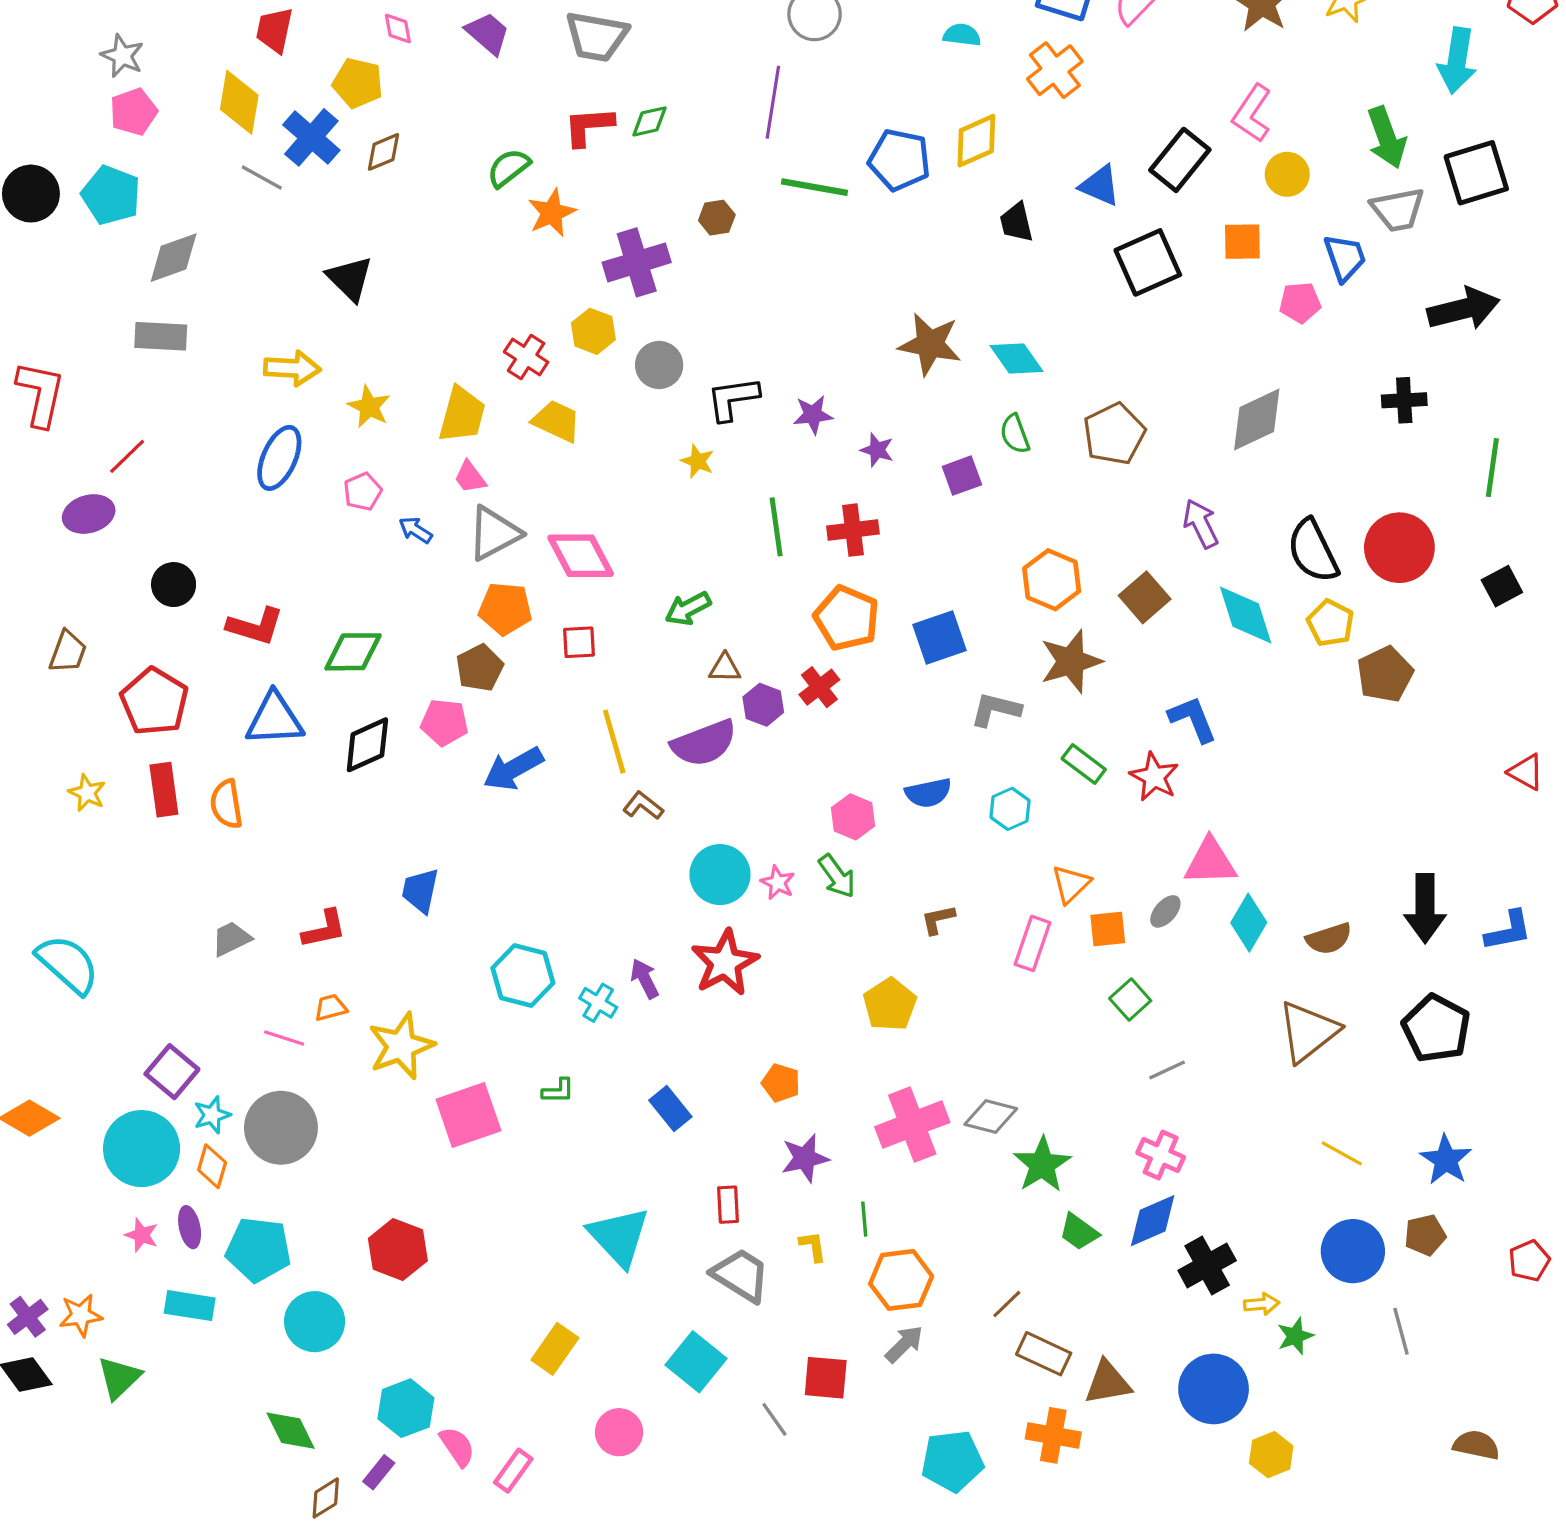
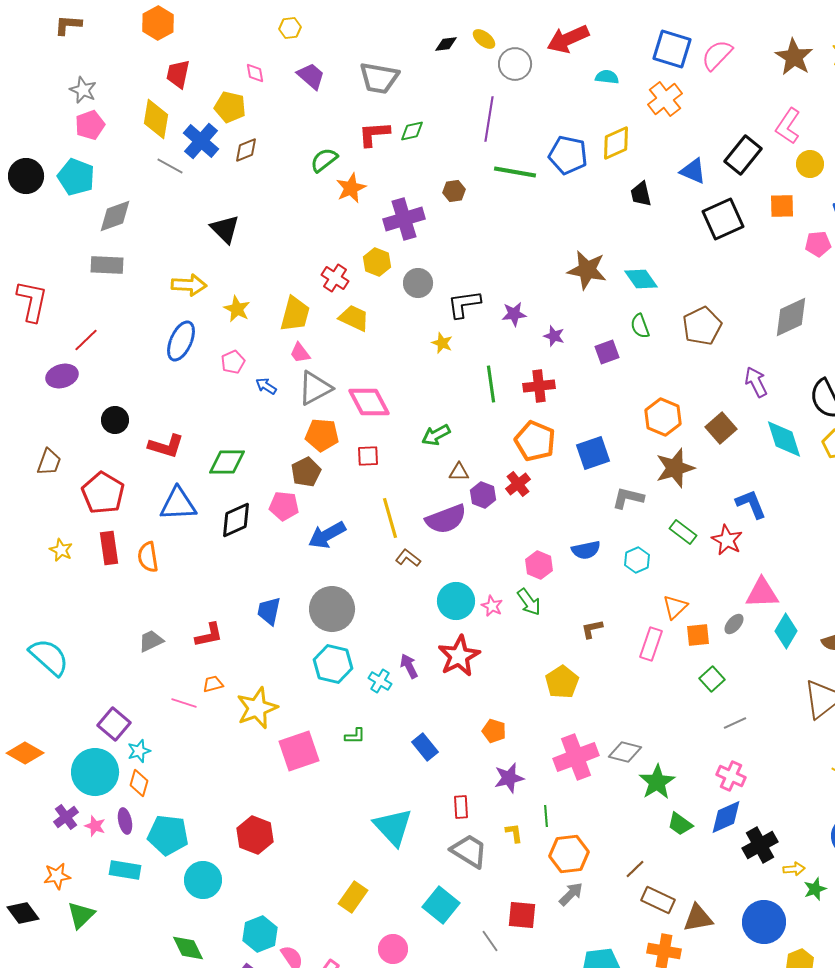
gray circle: (281, 1128) -> (332, 609), moved
purple cross: (28, 1317) -> (66, 817), moved

